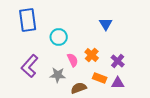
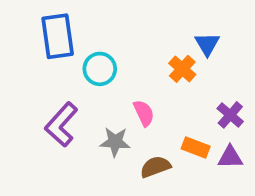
cyan circle: (59, 37) -> (100, 69), moved
orange cross: (92, 55) -> (182, 69), moved

